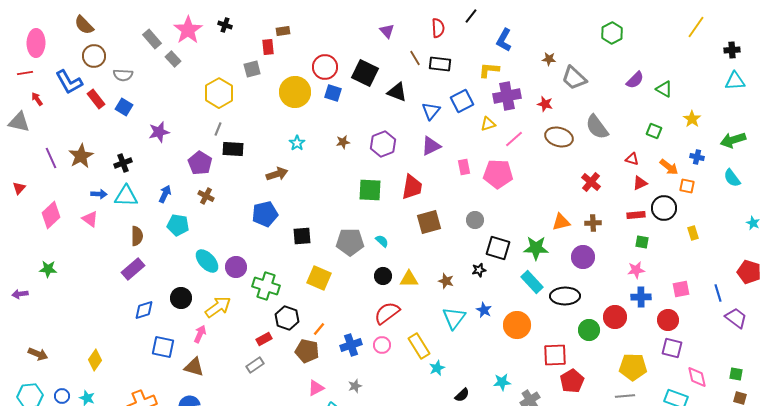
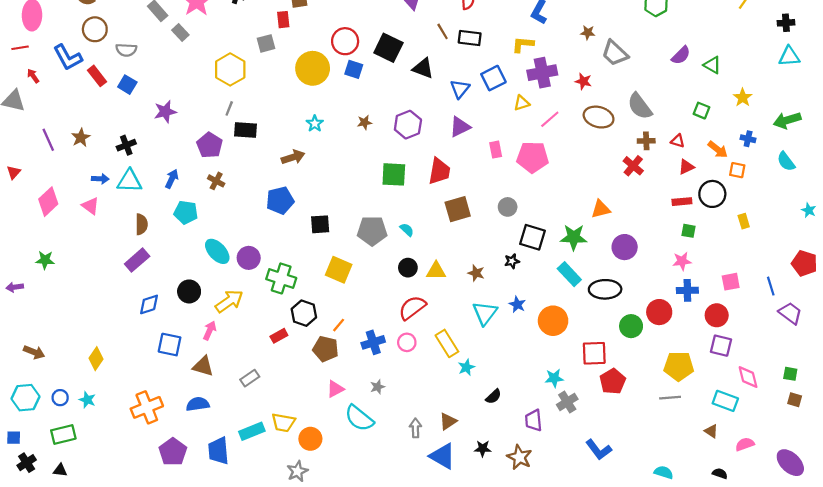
brown star: (81, 156) -> (81, 138), size x0.7
brown cross: (593, 223) -> (646, 141), moved
gray rectangle: (255, 365) -> (250, 378), moved
cyan star: (502, 382) -> (554, 378), moved

